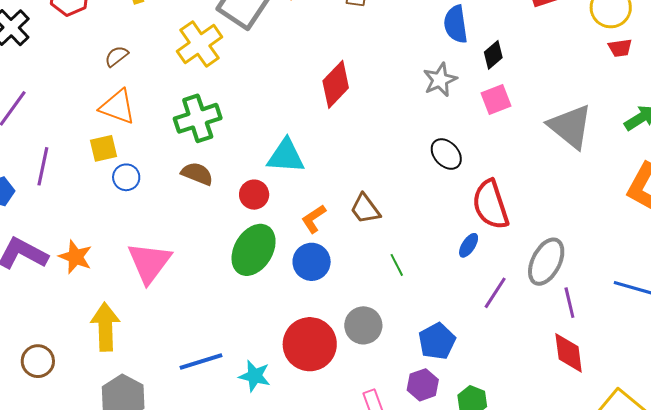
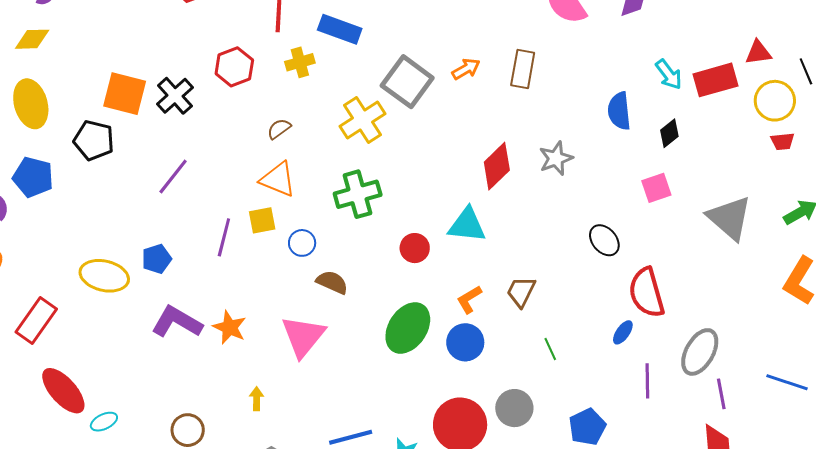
black diamond: (493, 55) -> (669, 133), moved
gray star: (440, 80) -> (556, 158), moved
cyan triangle: (286, 156) -> (467, 225), moved
purple line: (43, 166) -> (224, 237), moved
brown semicircle: (197, 174) -> (332, 282), moved
blue circle: (126, 177) -> (302, 243), moved
red circle: (254, 195) -> (415, 248), moved
brown trapezoid: (365, 209) -> (521, 292), turned 60
purple line: (495, 293) -> (647, 381), turned -36
yellow arrow: (105, 327) -> (257, 399), size x0.5

